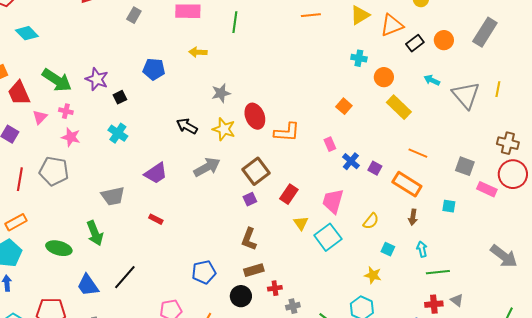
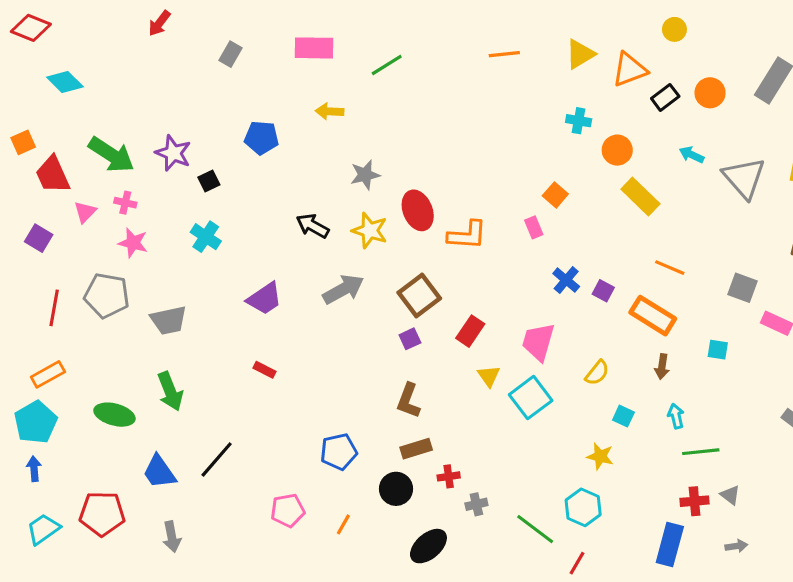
green line: (235, 22) -> (387, 65), turned 50
pink rectangle: (330, 144) -> (534, 227), moved
gray trapezoid: (113, 196) -> (169, 320), moved

